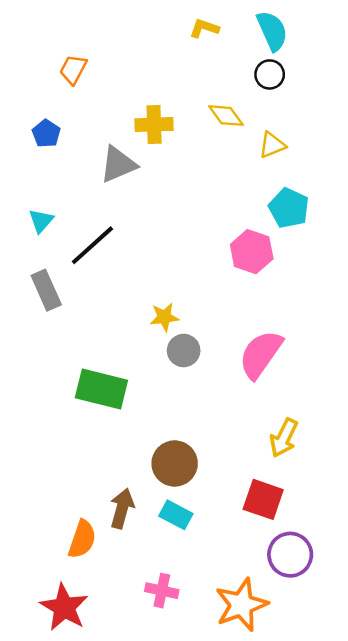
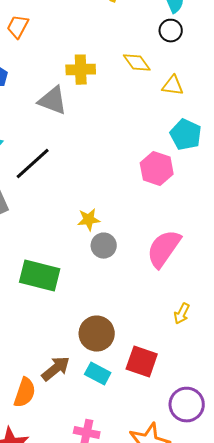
yellow triangle: (272, 145) -> (173, 86), turned 30
gray triangle: (118, 164) -> (53, 101), turned 44
yellow arrow: (284, 438) -> (182, 314), size x0.7
red square: (263, 499) -> (142, 362), moved
brown arrow: (122, 508) -> (56, 369), turned 36

